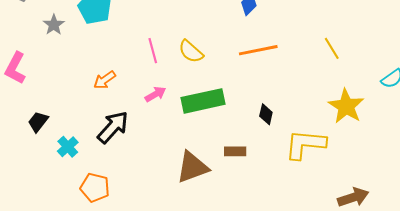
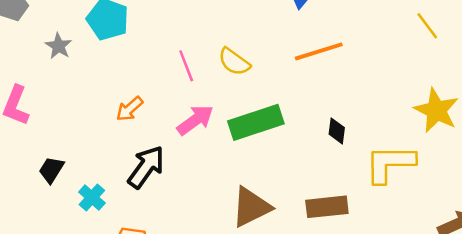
yellow line: (332, 48) -> (427, 26), moved
pink arrow: (155, 94) -> (195, 120), size x1.4
brown rectangle: (235, 151) -> (327, 207), moved, size x1.5

